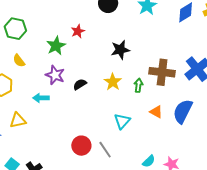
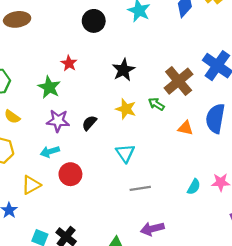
brown cross: (162, 72) -> (179, 81), turned -30
green arrow: (138, 85) -> (156, 104), turned -48
cyan triangle: (122, 121) -> (125, 153), moved
red circle: (81, 146) -> (70, 174), moved
gray line: (105, 150) -> (140, 188), turned -48

